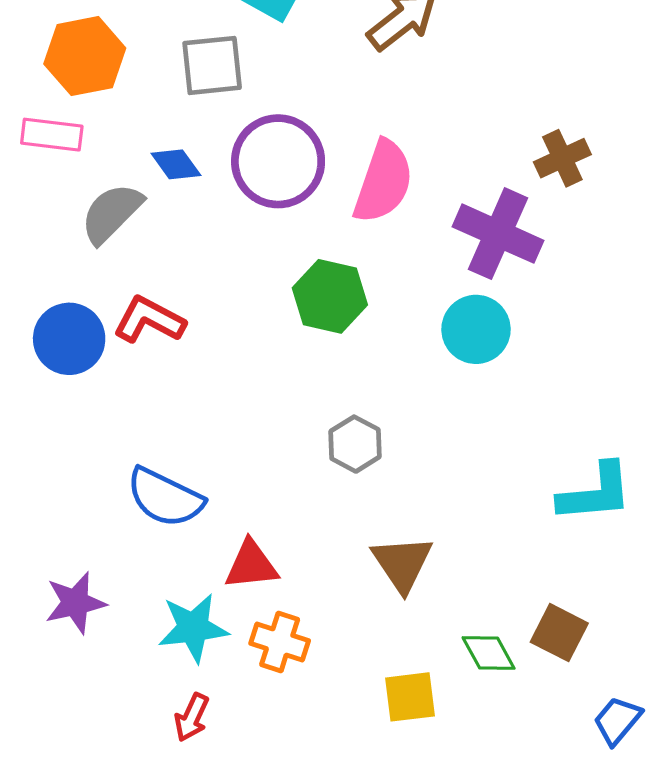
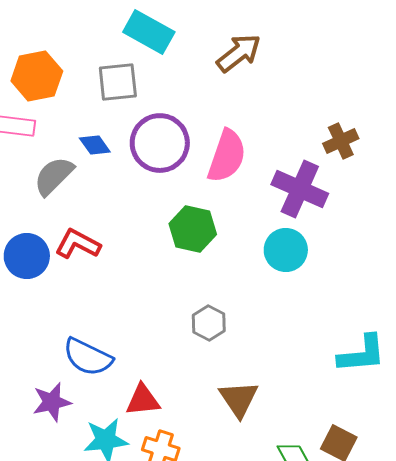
purple star: (75, 603) -> (52, 402), moved

